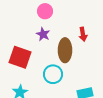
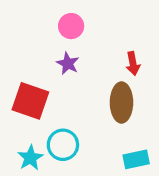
brown ellipse: (65, 50) -> (121, 102), moved
cyan circle: (53, 74) -> (63, 145), moved

